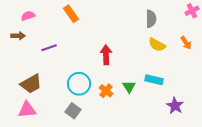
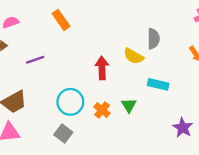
gray semicircle: (151, 19) -> (153, 39), moved
yellow semicircle: (157, 45) -> (134, 56), moved
cyan rectangle: (154, 80) -> (158, 84), moved

